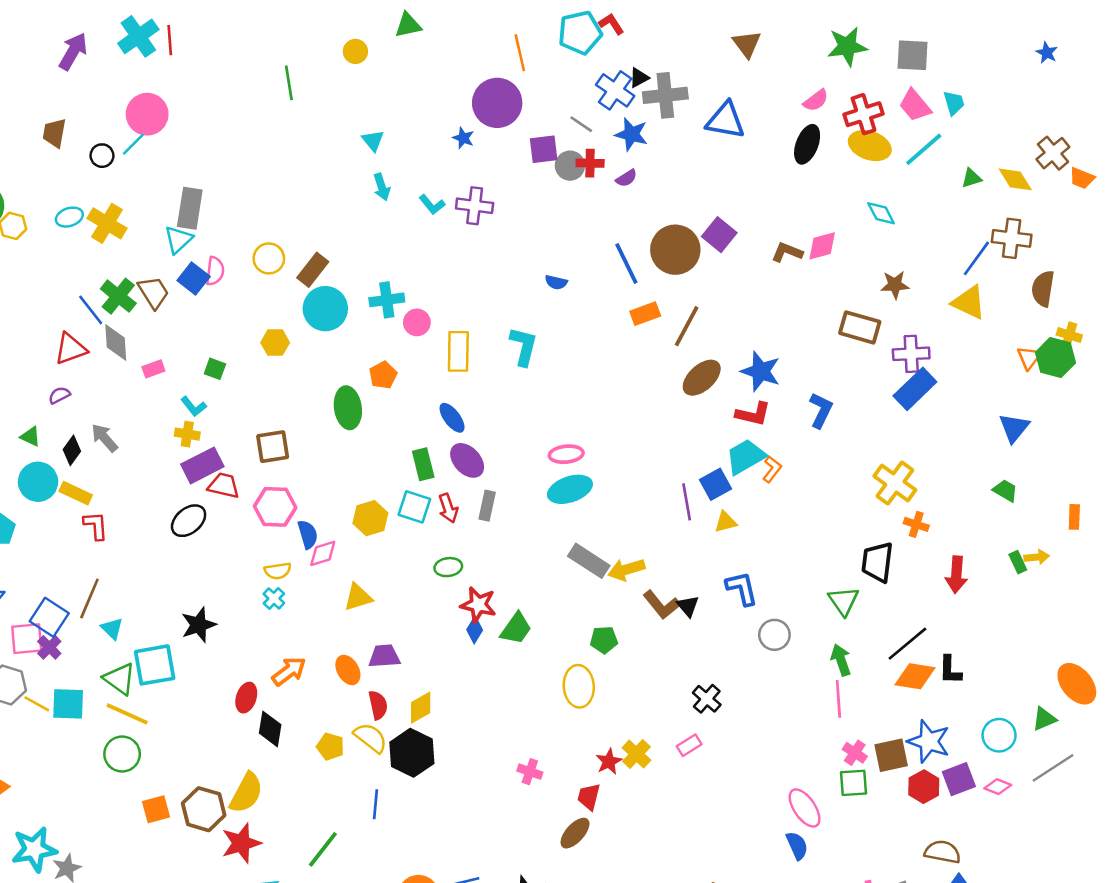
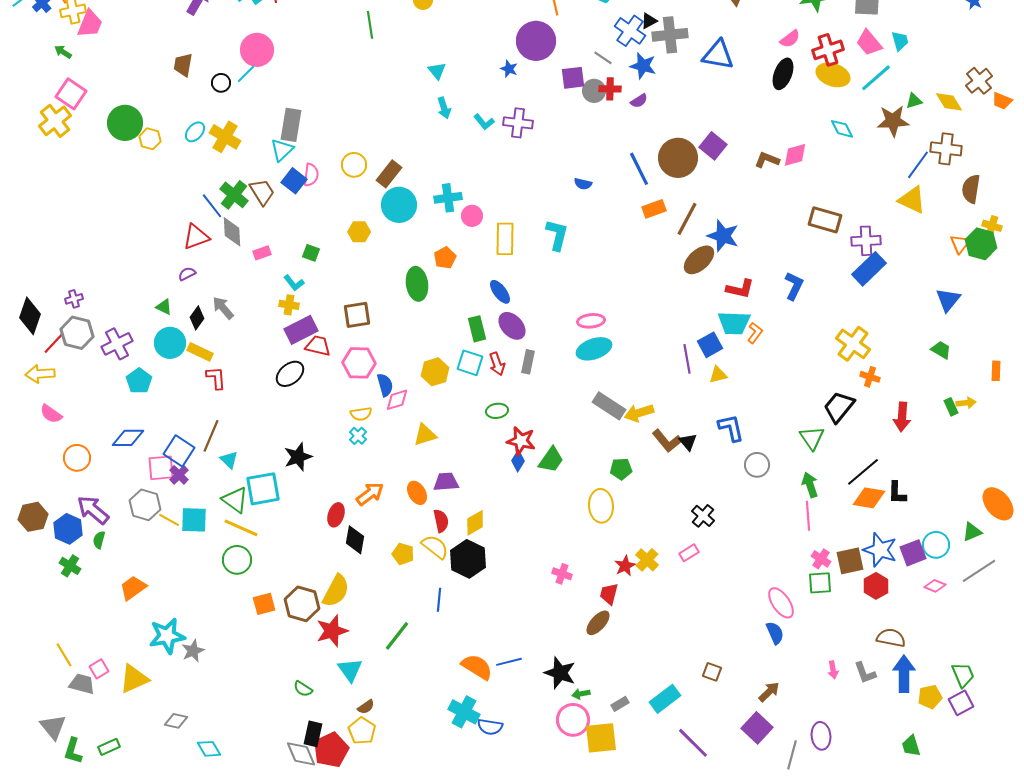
cyan ellipse: (69, 217) -> (195, 132), turned -30
brown star: (895, 285) -> (893, 121), moved, size x1.4
blue star: (761, 371) -> (723, 236), moved
cyan trapezoid: (746, 457) -> (734, 323), turned -148
black trapezoid: (877, 562) -> (839, 407), turned 32
purple square: (959, 779) -> (913, 553), moved

